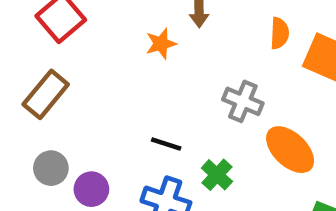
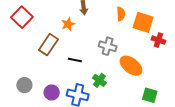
brown rectangle: (46, 94) -> (49, 45), moved
black line: (166, 144) -> (75, 60), moved
purple circle: (91, 189) -> (52, 92), moved

